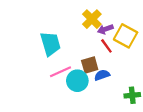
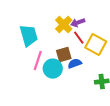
yellow cross: (92, 19) -> (64, 25), moved
yellow square: (126, 36) -> (96, 45), moved
pink line: (61, 72) -> (38, 61), turned -48

